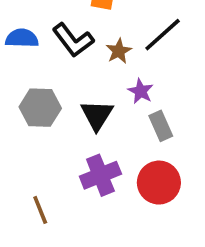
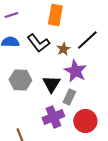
purple star: (141, 91) -> (75, 71), size x1.6
gray rectangle: (161, 126) -> (69, 97), moved, turned 49

